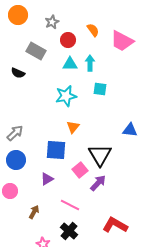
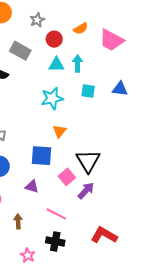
orange semicircle: (93, 30) -> (81, 28), turned 96
blue triangle: (130, 130) -> (120, 89), moved
purple triangle: (47, 179) -> (32, 186), turned 48
brown arrow: (34, 212) -> (18, 221), turned -32
black cross: (69, 231) -> (55, 241), turned -30

